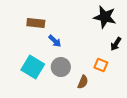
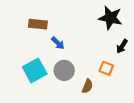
cyan square: (33, 67) -> (35, 70), turned 30

